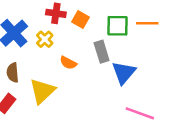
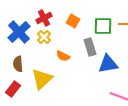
red cross: (56, 13) -> (44, 18), moved, turned -35
blue triangle: (124, 73) -> (108, 64), turned 40

